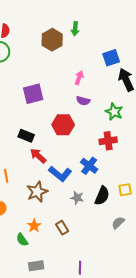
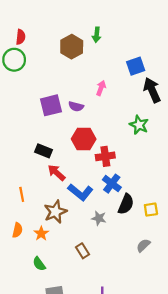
purple semicircle: (83, 101) -> (76, 106), moved
red cross: (108, 141) -> (105, 156), moved
black semicircle: (102, 196) -> (126, 204), moved
orange star: (34, 226) -> (41, 233), moved

